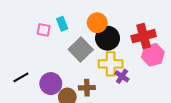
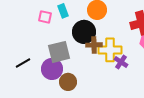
black circle: (108, 38) -> (84, 32), moved
gray square: (81, 49) -> (59, 52), moved, turned 30
brown cross: (87, 88) -> (94, 45), moved

